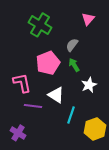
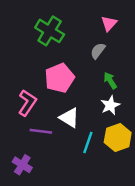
gray semicircle: (72, 45) -> (98, 51), moved
green arrow: (74, 65) -> (110, 81), moved
pink L-shape: (22, 83) -> (27, 103), turned 45
yellow hexagon: (95, 129) -> (118, 138), moved

